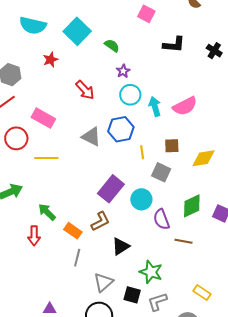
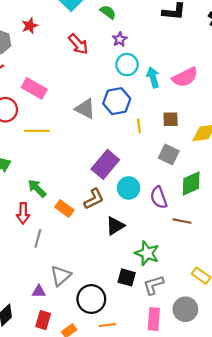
red star: (50, 60) -> (30, 26), moved
red arrow: (85, 90) -> (78, 44), moved
gray square: (161, 172) -> (169, 154), moved
cyan circle: (141, 199) -> (129, 188), moved
gray line: (77, 258) -> (38, 238), moved
gray triangle: (103, 282) -> (61, 276), moved

